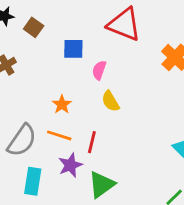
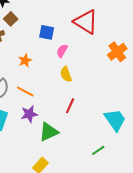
brown square: (34, 27) -> (11, 19), moved
orange star: (62, 104) -> (25, 60), moved
red line: (92, 142) -> (70, 106), moved

